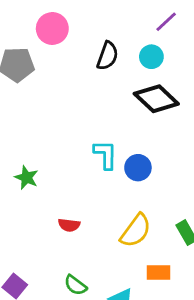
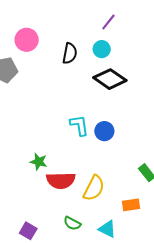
green star: (26, 178) -> (39, 162), moved
red semicircle: (69, 225) -> (61, 180), size x1.8
yellow semicircle: (136, 231) -> (94, 188), moved

